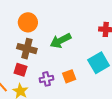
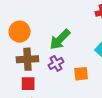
orange square: (69, 76) -> (81, 74), turned 32
purple cross: (46, 79) -> (56, 63), moved

